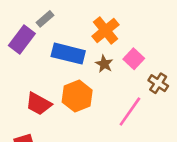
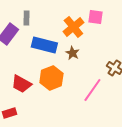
gray rectangle: (45, 19) -> (26, 18), turned -48
pink square: (134, 59) -> (95, 17), moved, turned -35

